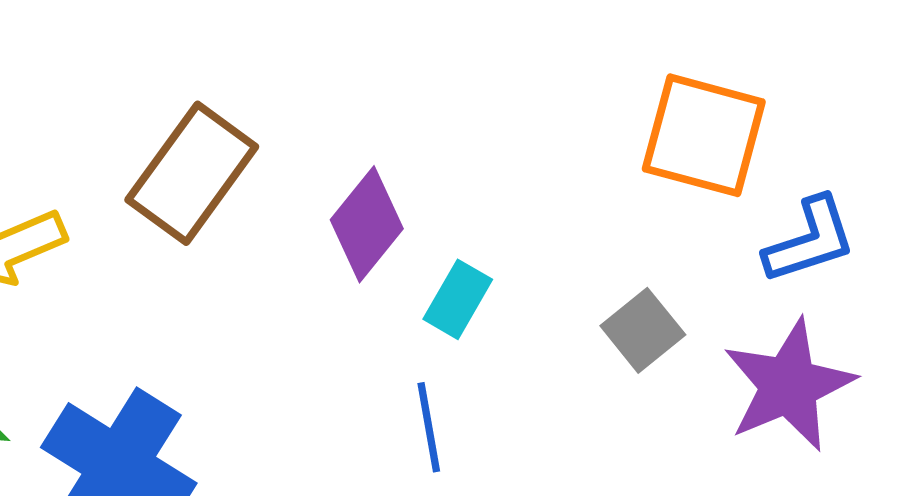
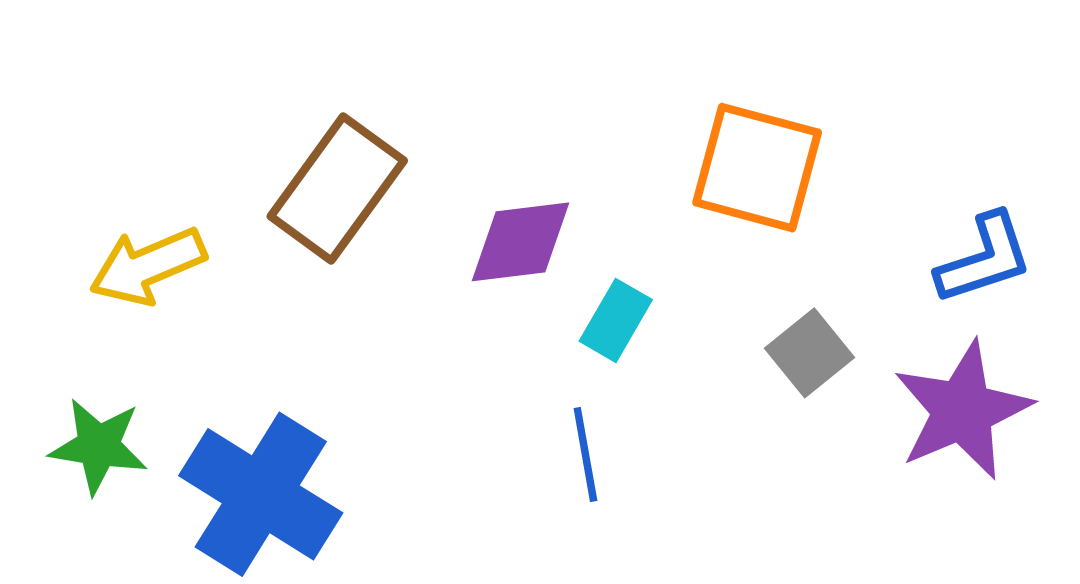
orange square: (704, 135) -> (757, 168), moved
purple diamond: (367, 224) -> (520, 242), turned 44

